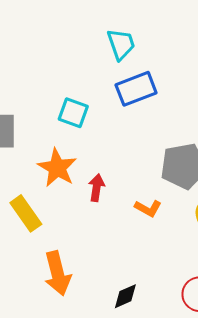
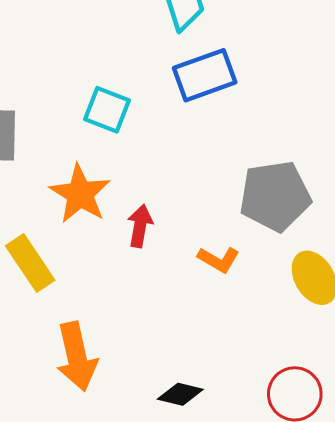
black diamond: (125, 296) -> (180, 394), turned 36

